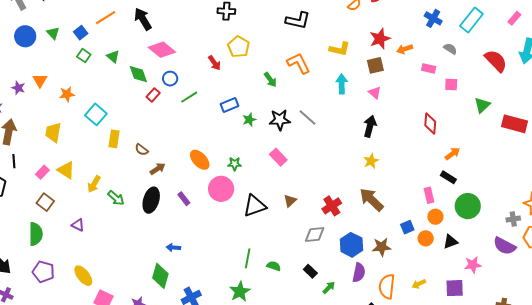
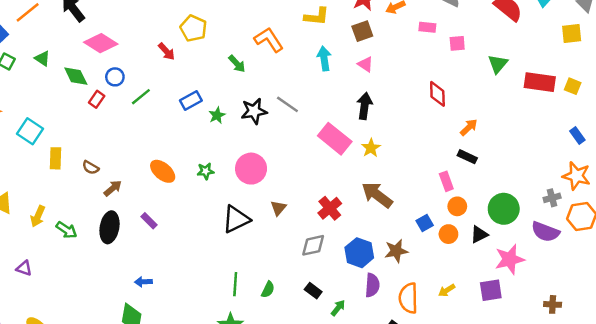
pink rectangle: (278, 157) -> (335, 139), moved, size x1.5
pink circle: (221, 189) -> (251, 169), moved
green circle: (468, 206) -> (504, 209), moved
pink star: (473, 265) -> (510, 259), size x1.4
green semicircle: (274, 266) -> (268, 290), turned 104

